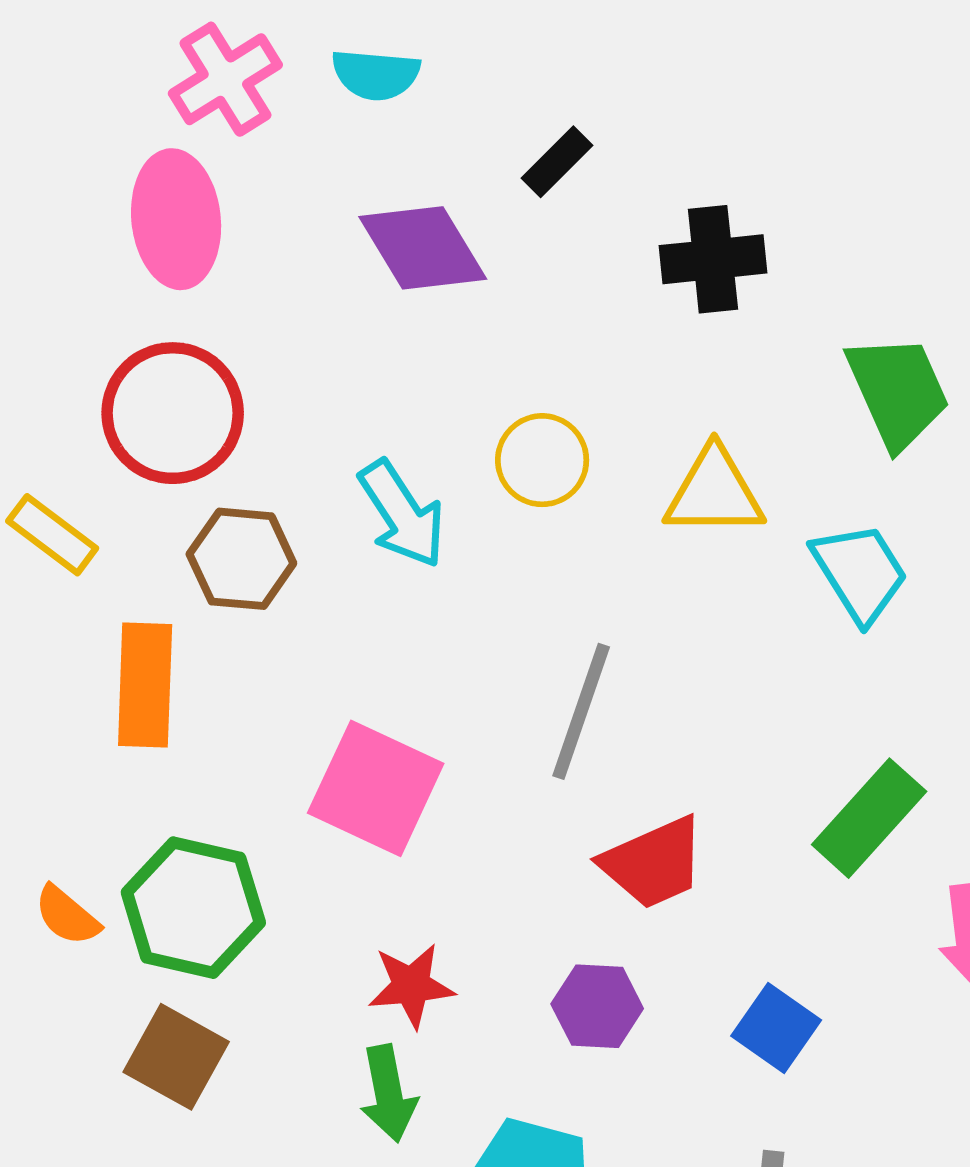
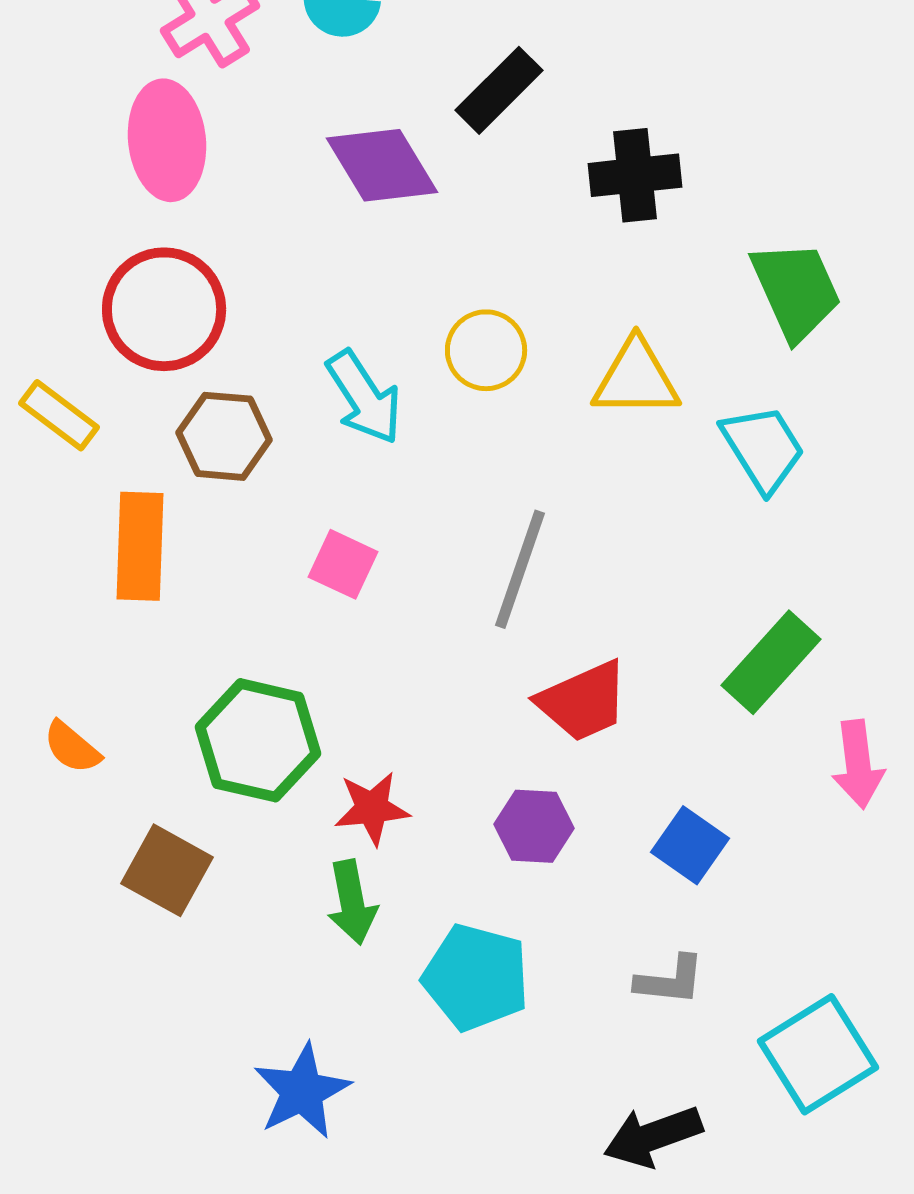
black rectangle: (557, 162) -> (499, 90), size x1.4
pink square: (376, 788) -> (343, 564), moved, size x0.6
green hexagon: (193, 908) -> (258, 740), moved

